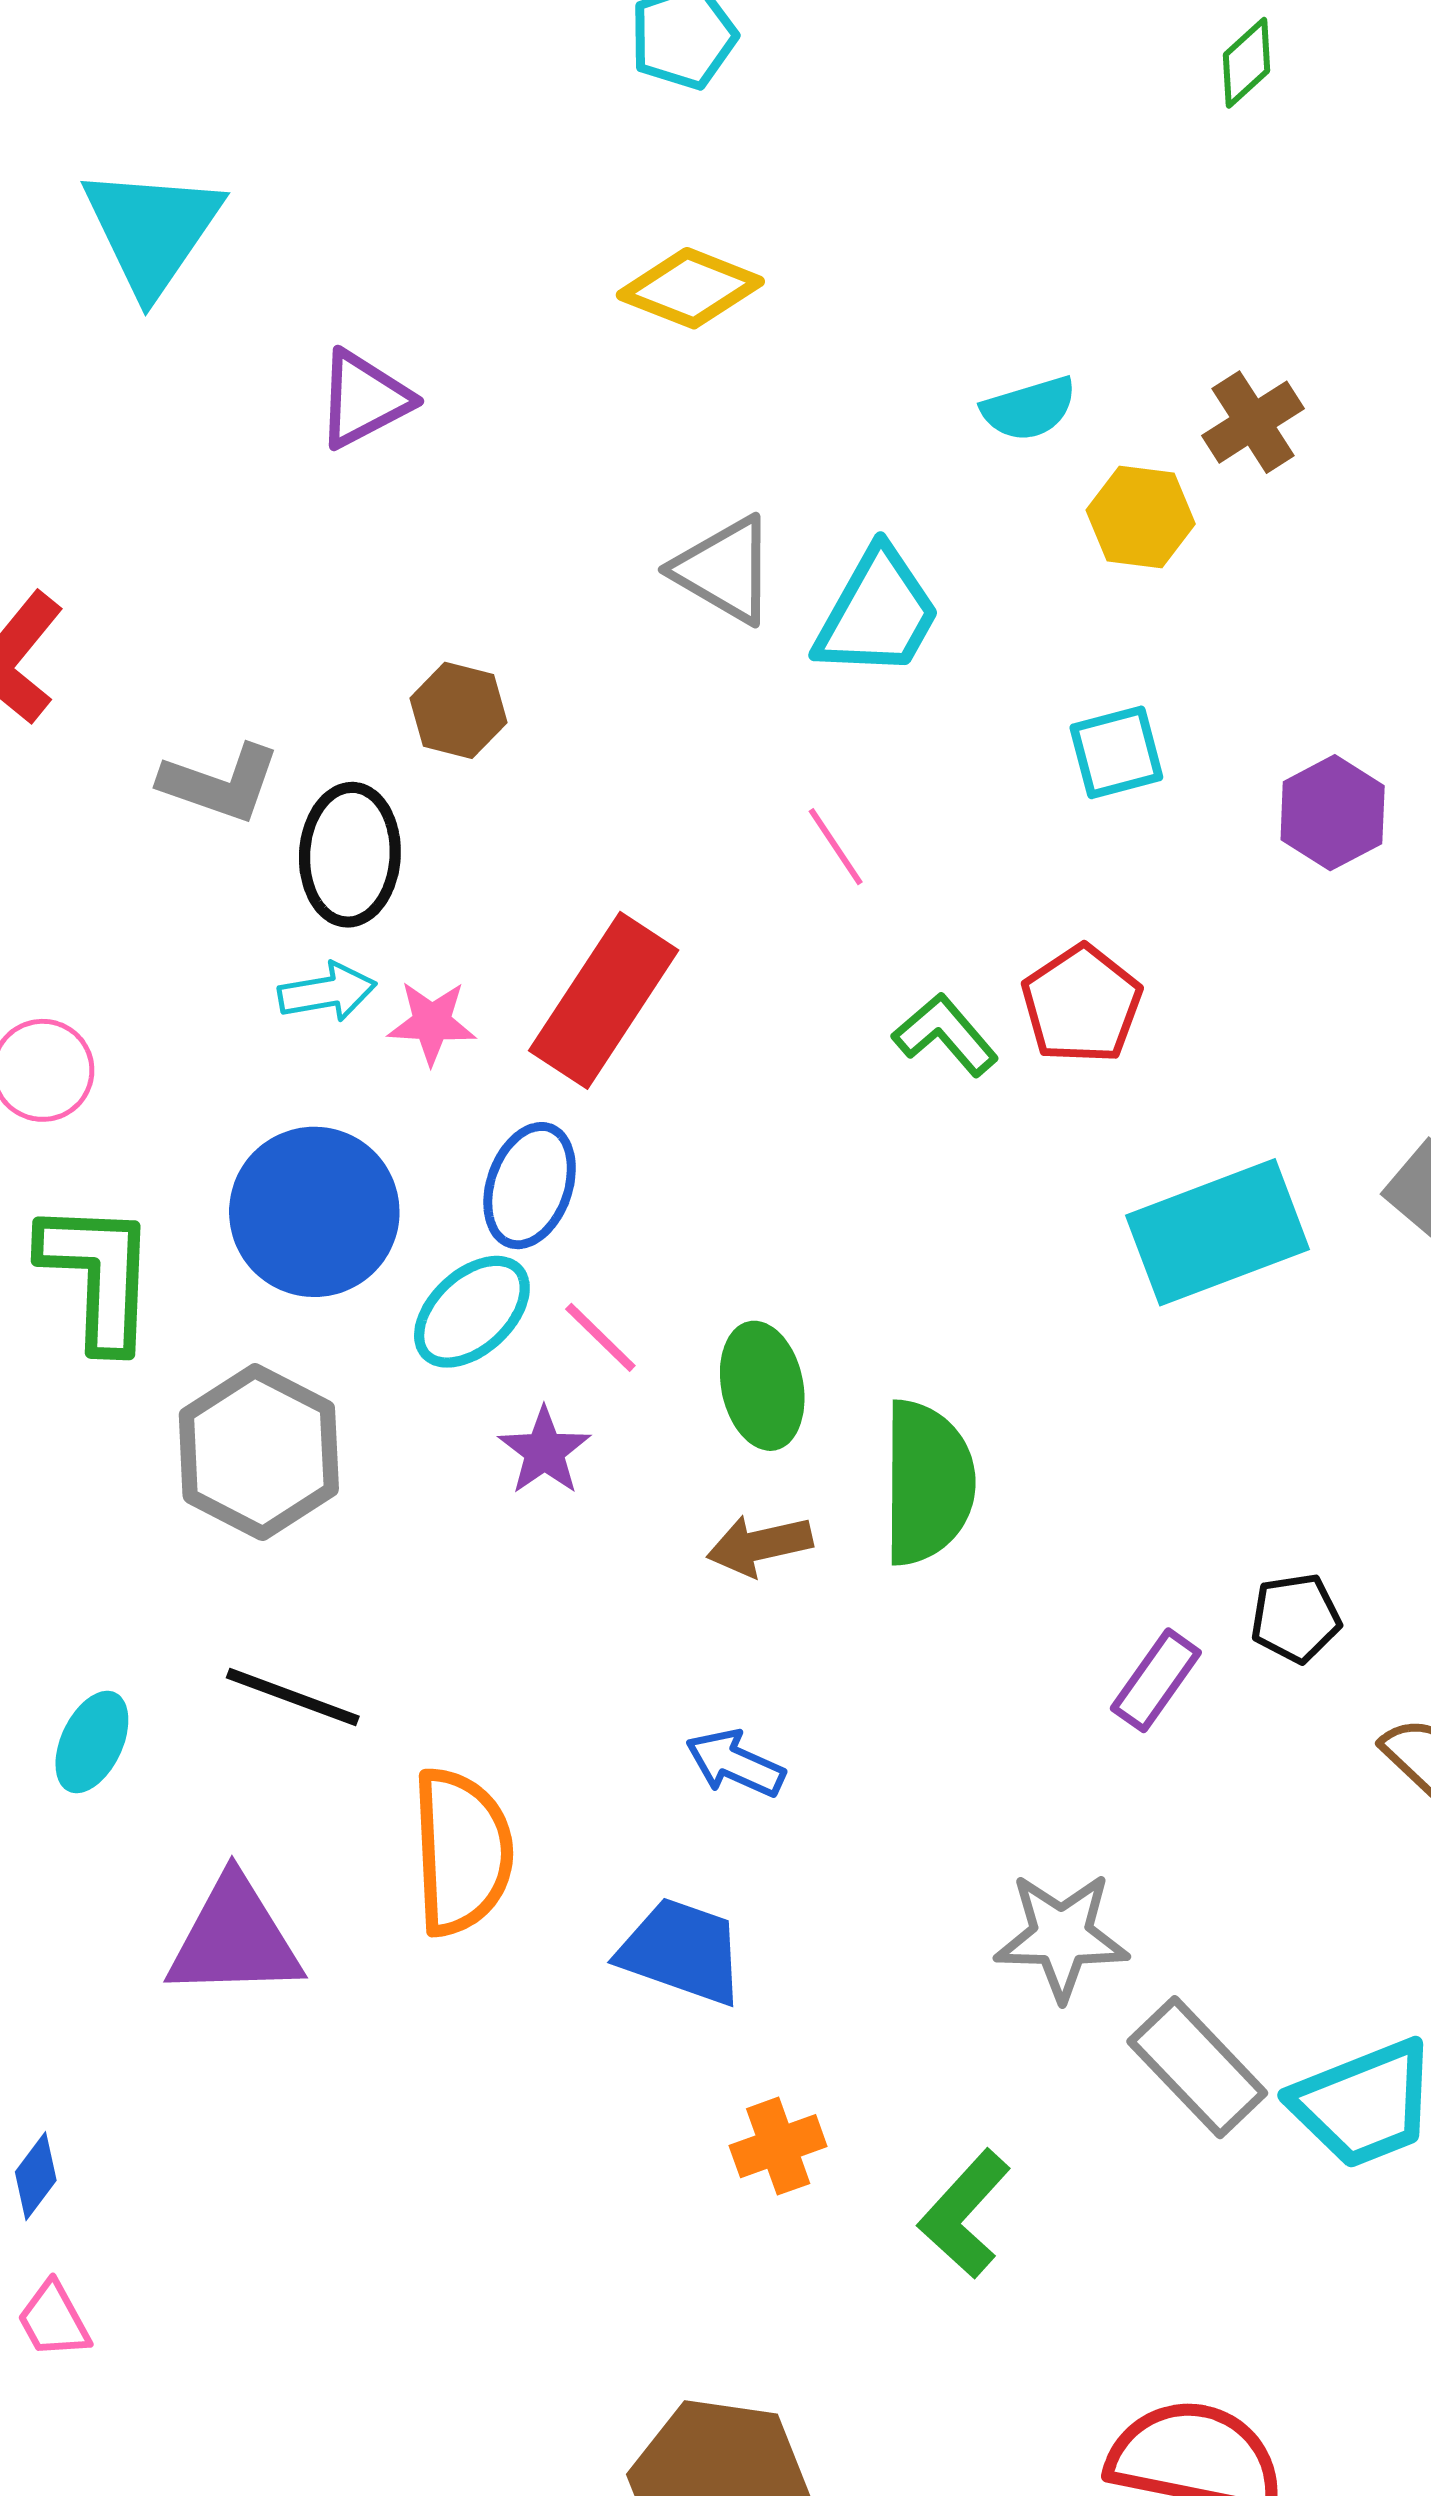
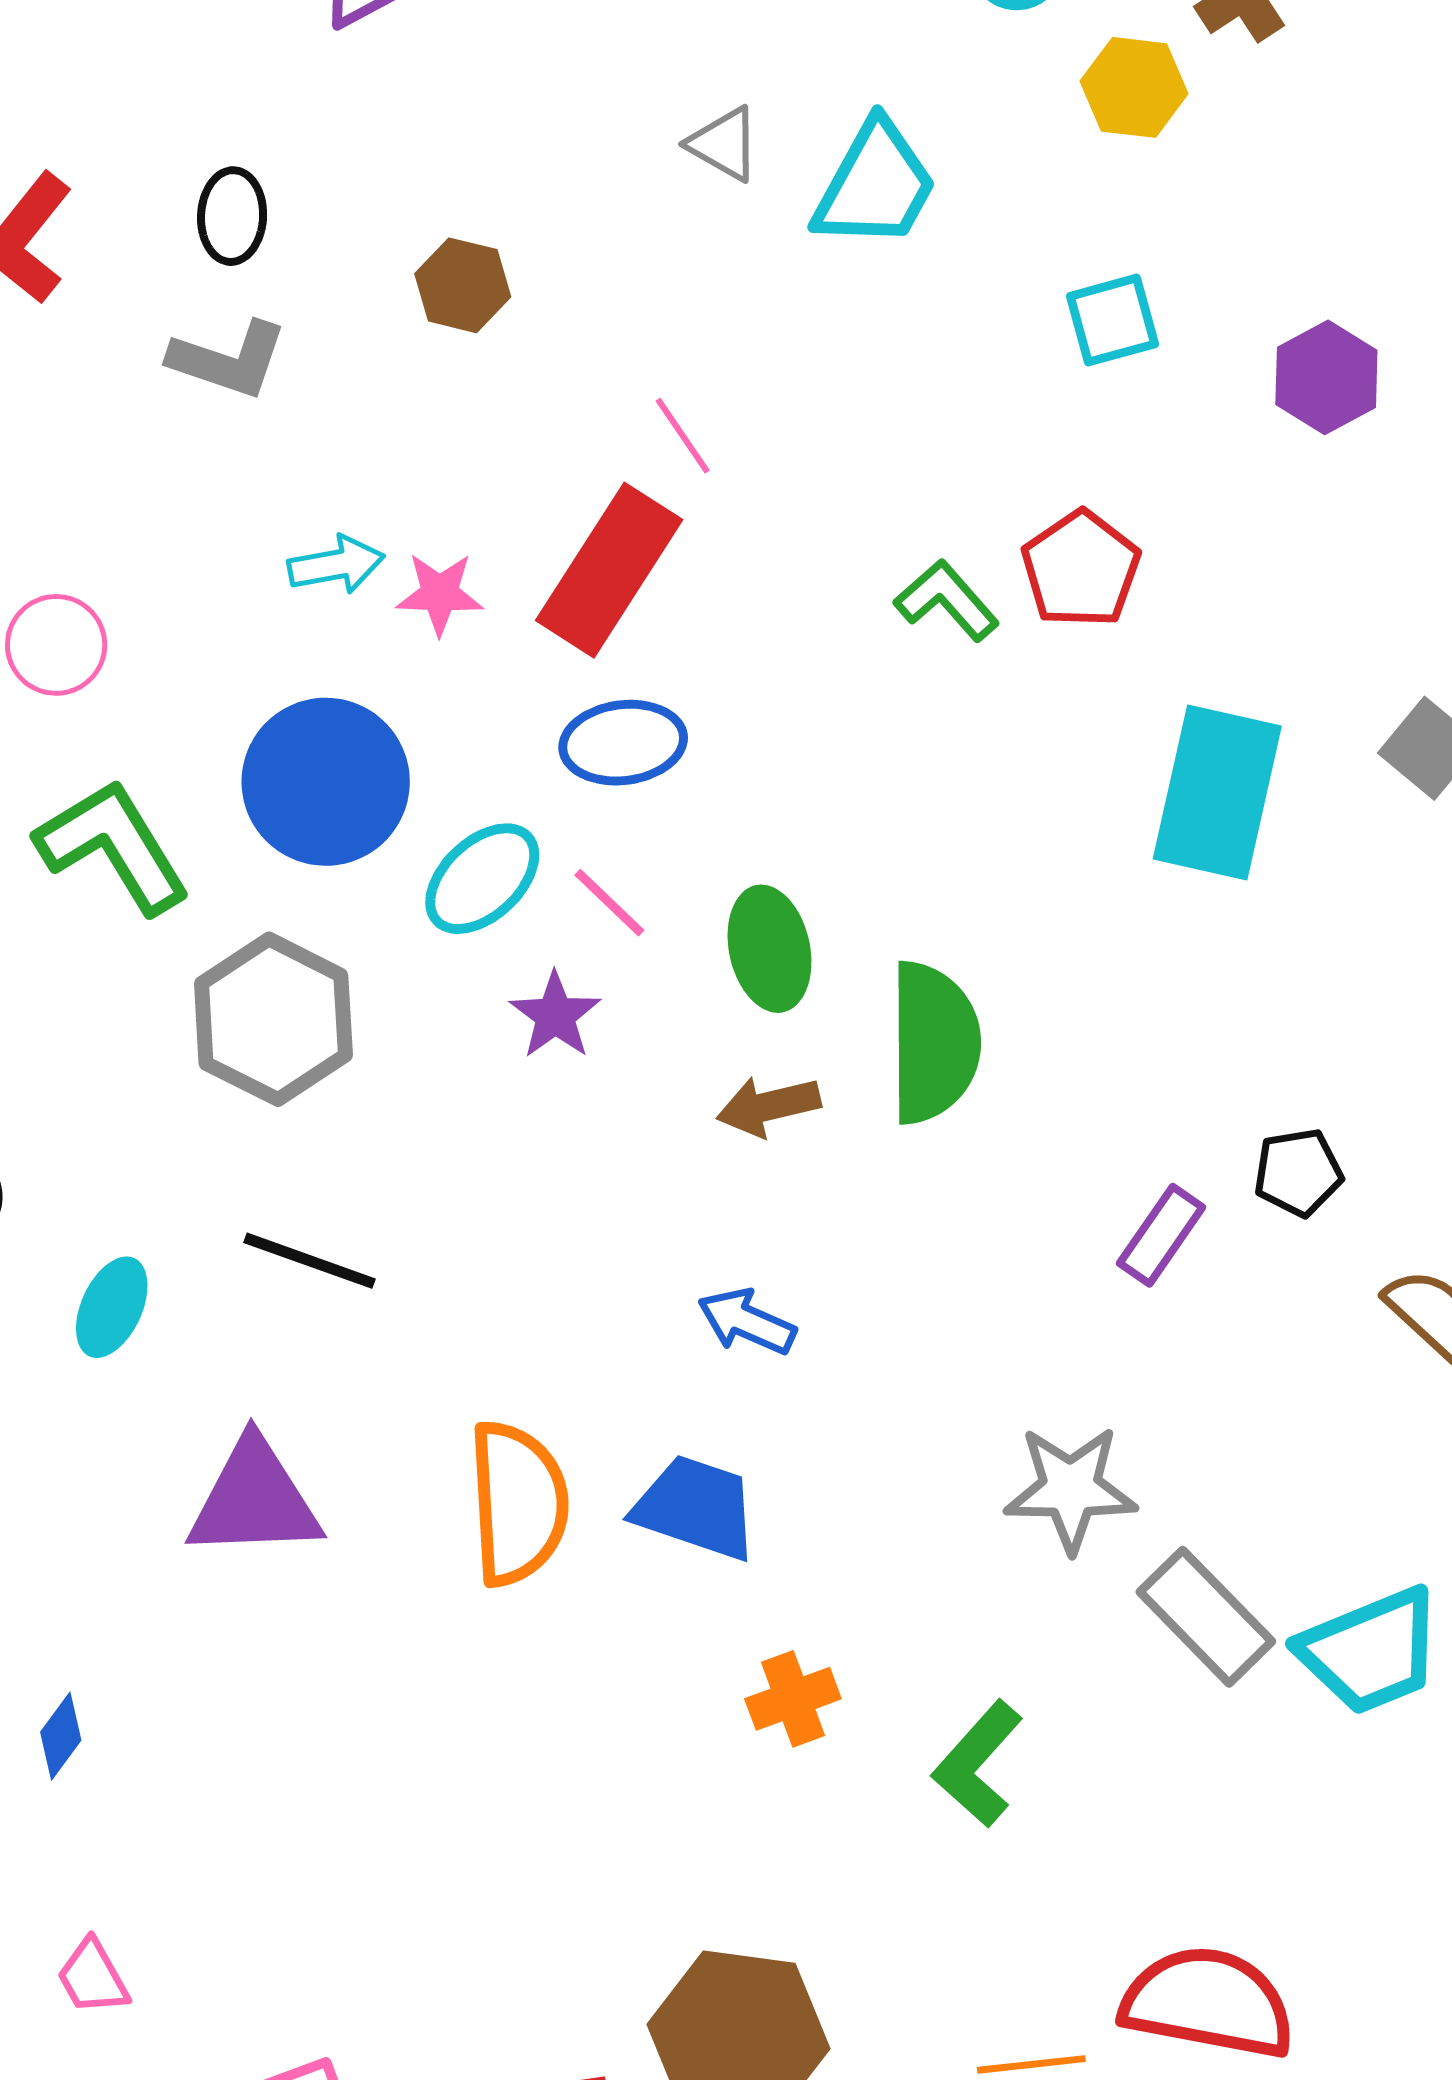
gray triangle: (725, 570) -> (724, 144), size x0.7
pink line: (836, 847) -> (683, 436), moved
black ellipse: (350, 855) -> (232, 216), moved, size x0.7
blue ellipse: (530, 1186) -> (623, 743), moved, turned 64
cyan rectangle: (1218, 1232) -> (1217, 793), turned -56
green L-shape: (98, 1275) -> (113, 846), turned -33
orange semicircle: (462, 1852) -> (518, 1503), moved
pink trapezoid: (54, 2320) -> (93, 1977), moved

